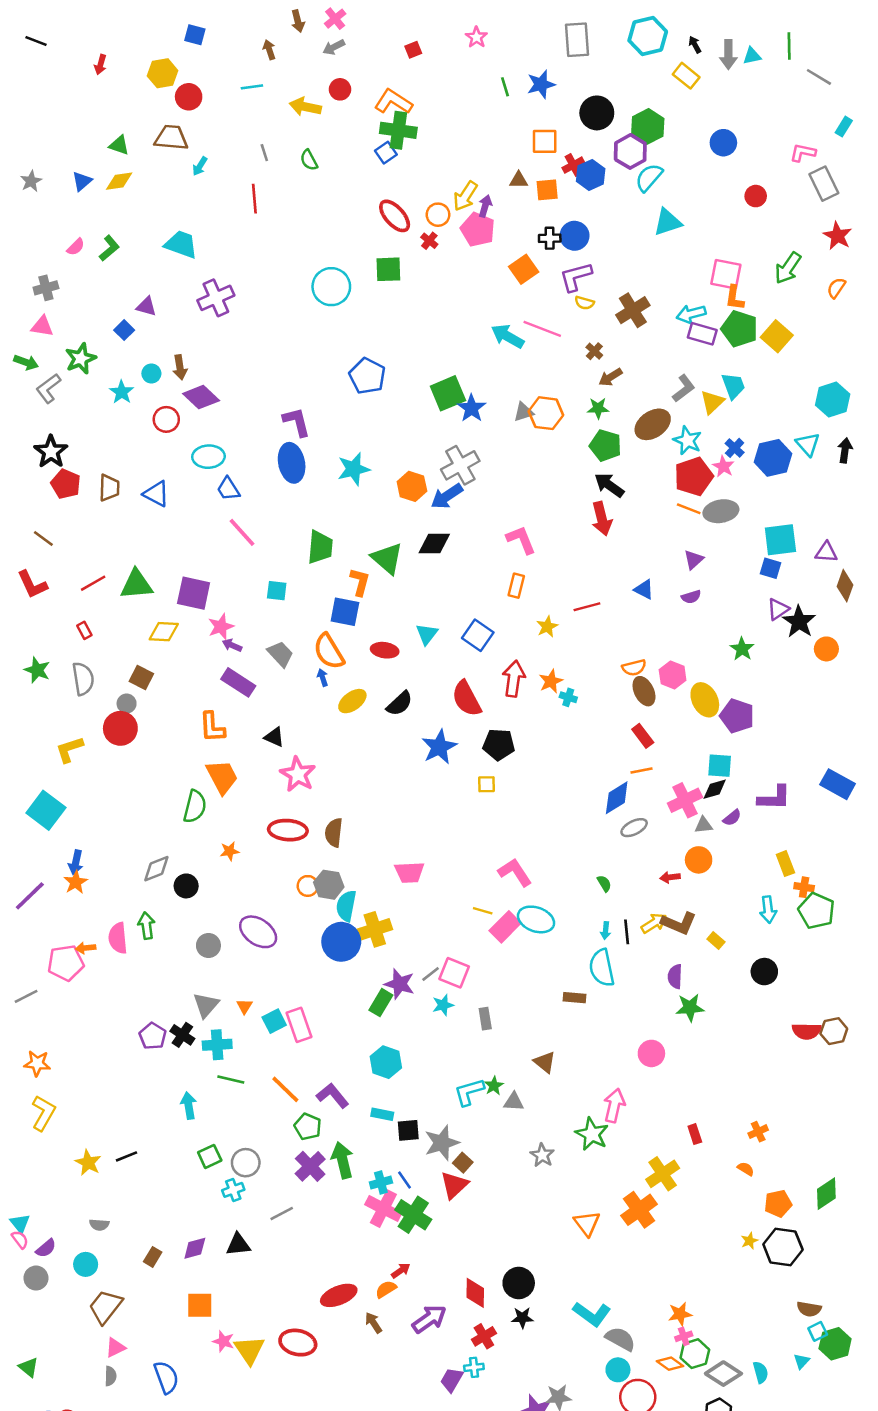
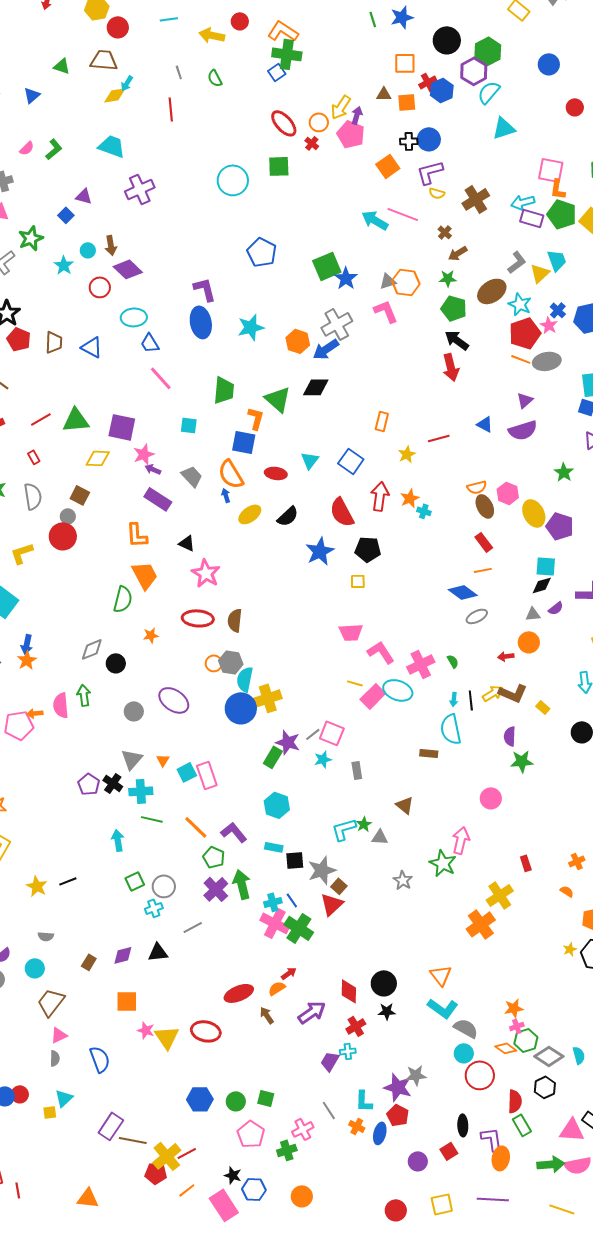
yellow diamond: (119, 181) -> (115, 95), moved
pink L-shape: (521, 540) -> (386, 311), moved
purple semicircle: (691, 597) -> (523, 430), size x1.8
blue diamond: (617, 798) -> (463, 592), turned 68
pink cross: (685, 800) -> (421, 664), moved
pink trapezoid: (409, 872) -> (351, 632), moved
orange triangle: (587, 1223) -> (441, 975), moved

